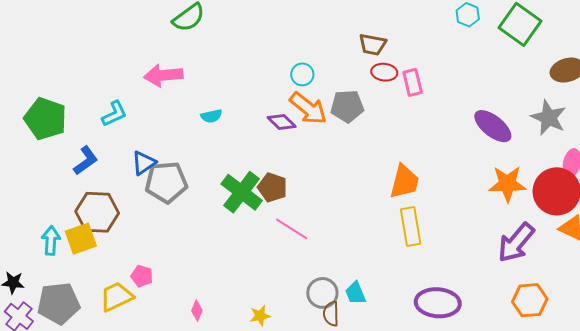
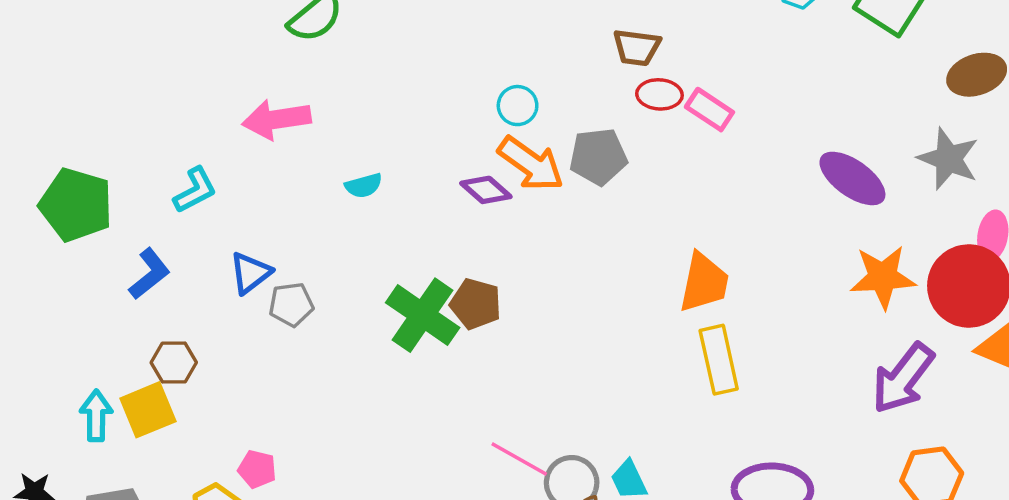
pink rectangle: (413, 82) -> (709, 110), turned -40
gray pentagon: (166, 182) -> (291, 304), size x0.6
brown hexagon: (97, 212) -> (174, 362), size x0.6
pink line: (292, 229) -> (519, 459), moved

